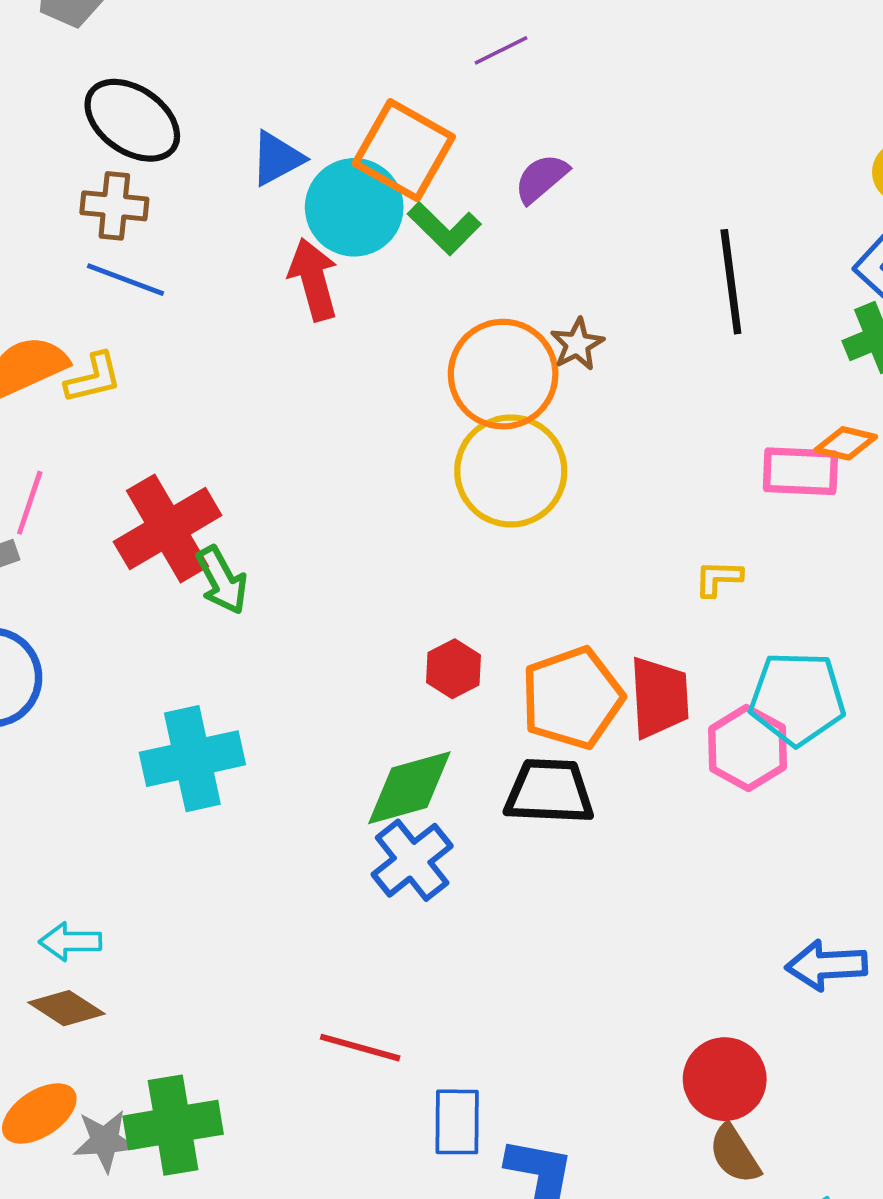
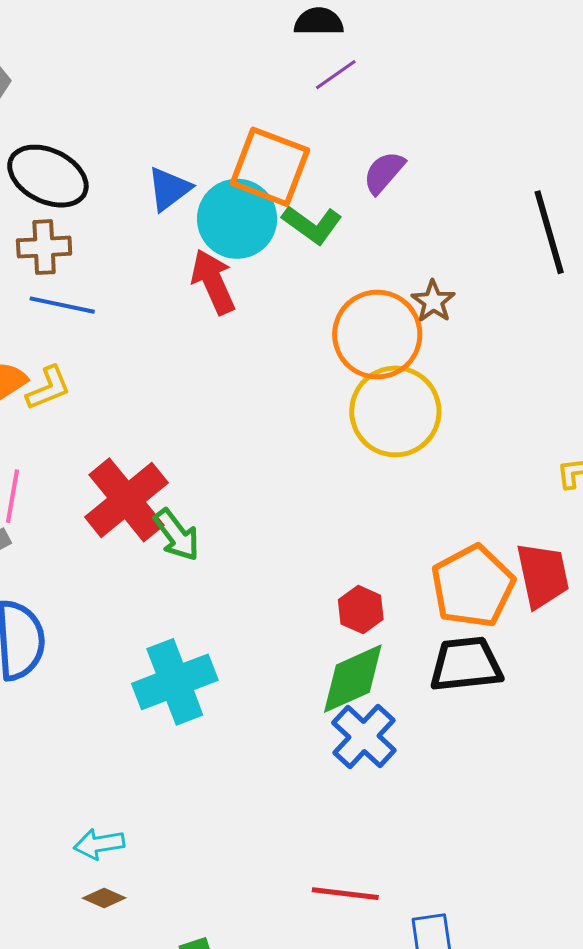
red hexagon: (453, 669) -> (361, 610), moved
brown diamond: (66, 1008) -> (104, 898), size x0.7

